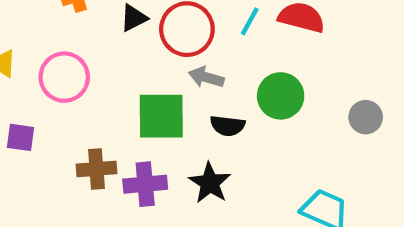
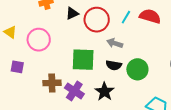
gray arrow: (206, 77) -> (115, 43), moved
green circle: (281, 96) -> (137, 69), moved
purple cross: (145, 184) -> (74, 91), turned 36

